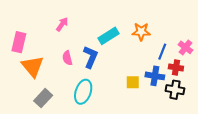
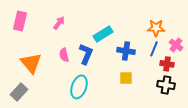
orange star: (141, 32) -> (156, 28), moved
pink rectangle: (19, 42) -> (20, 21), moved
blue cross: (155, 76) -> (126, 51), moved
gray rectangle: (43, 98) -> (19, 92), moved

